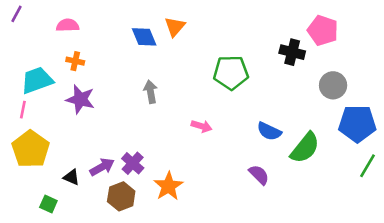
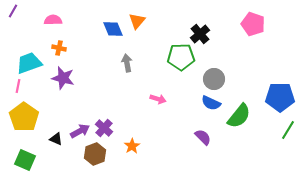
black cross: (292, 52) -> (200, 34), moved, turned 36
gray circle: (333, 85) -> (214, 79), moved
gray arrow: (151, 92) -> (127, 63), moved
orange star: (168, 186) -> (132, 146), size x0.7
green square: (48, 204) -> (25, 160), moved, size x1.5

